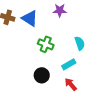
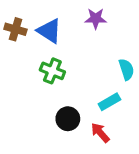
green cross: (46, 44) -> (52, 71), moved
red arrow: (71, 84) -> (100, 133), moved

